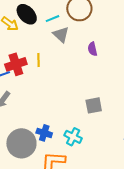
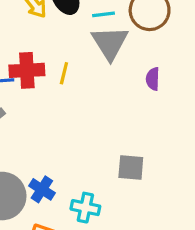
gray triangle: (61, 34) -> (110, 43), size x1.4
cyan cross: (73, 137) -> (85, 208), turned -30

